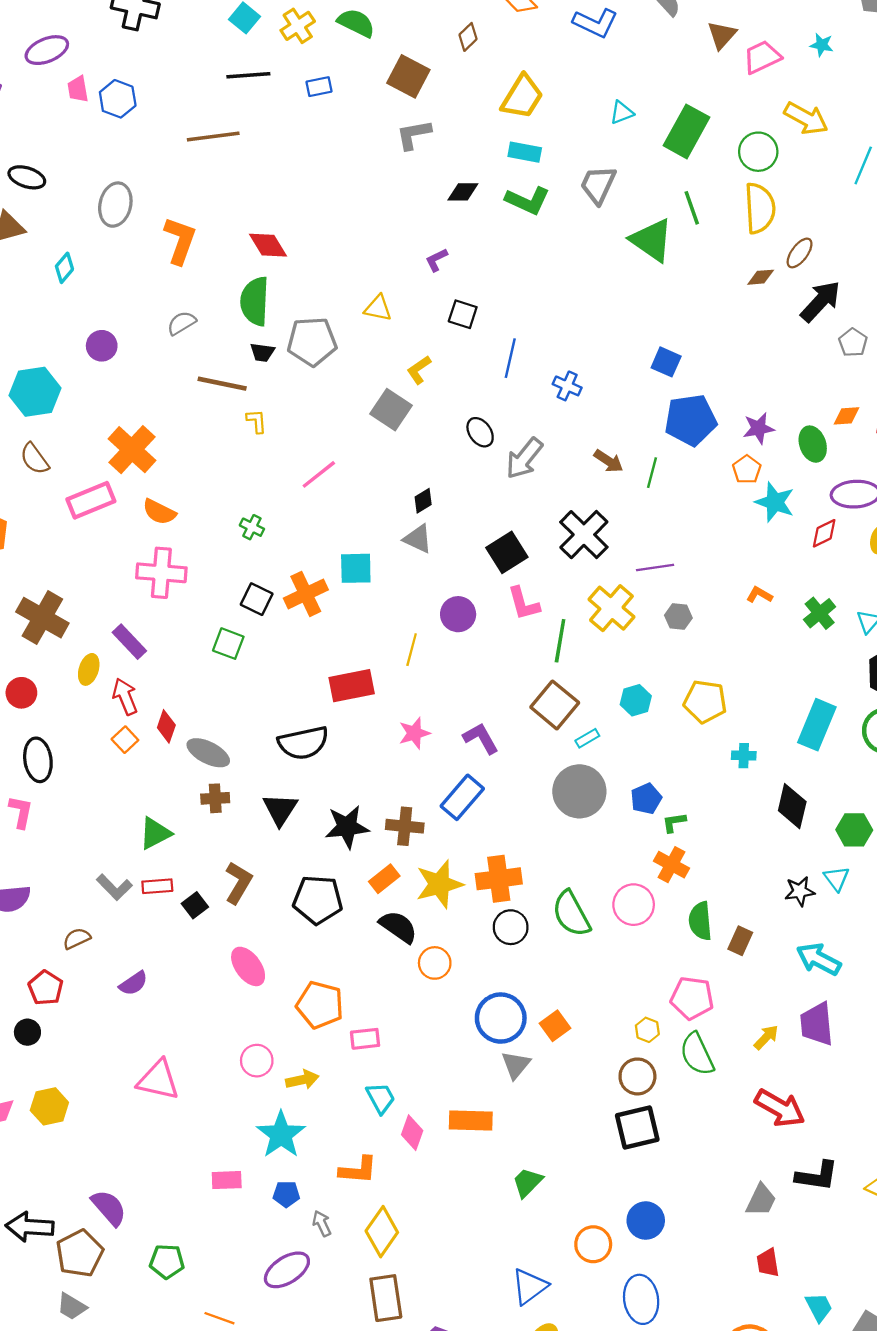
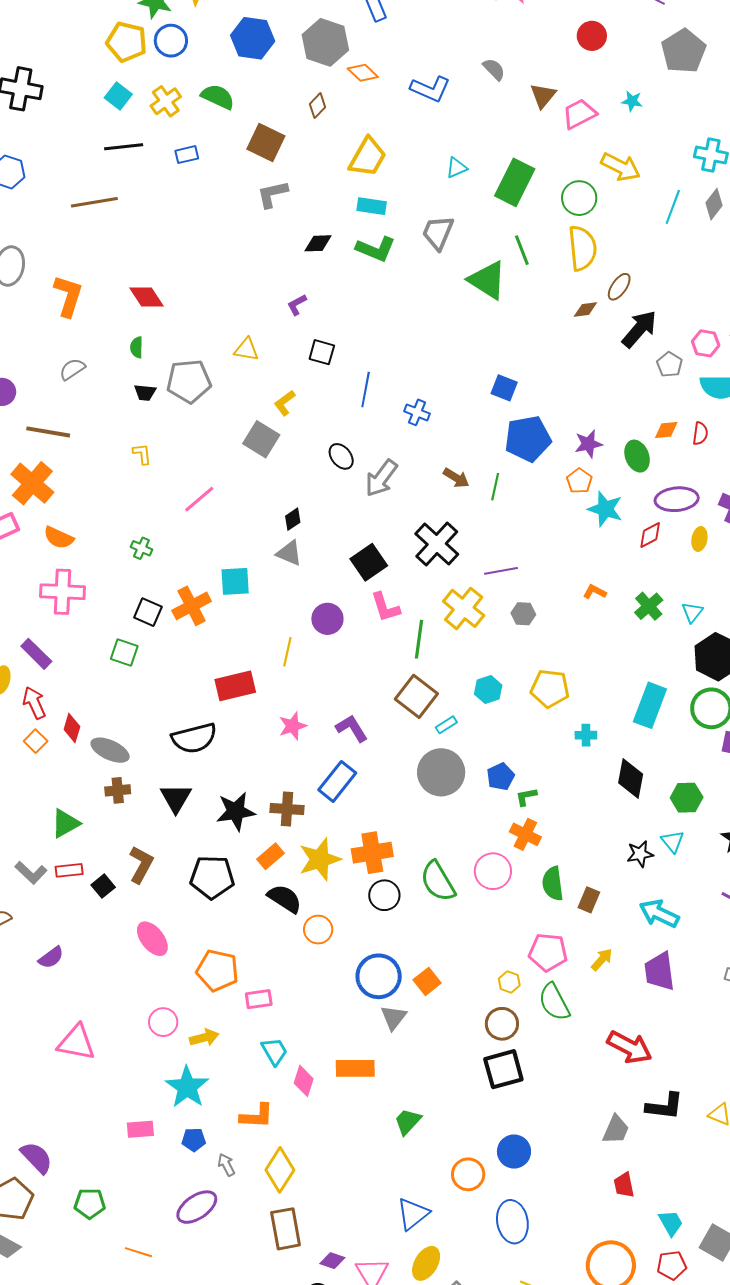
green semicircle: (255, 301) -> (137, 347), size x0.5
brown line: (222, 384) -> (48, 432), moved
yellow arrow: (766, 1037) -> (602, 960), moved

